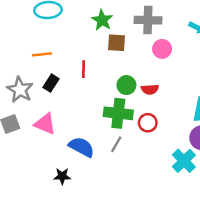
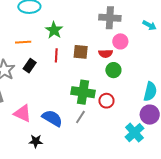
green star: (102, 20) -> (54, 30), moved
brown square: (116, 43) -> (81, 52), moved
green circle: (126, 85) -> (113, 70), moved
red semicircle: (150, 89) -> (106, 54), moved
pink triangle: (45, 124) -> (23, 113), moved

